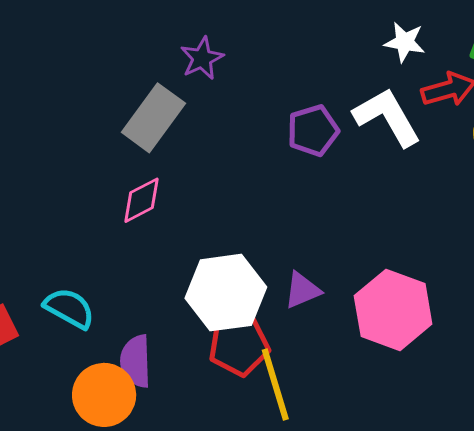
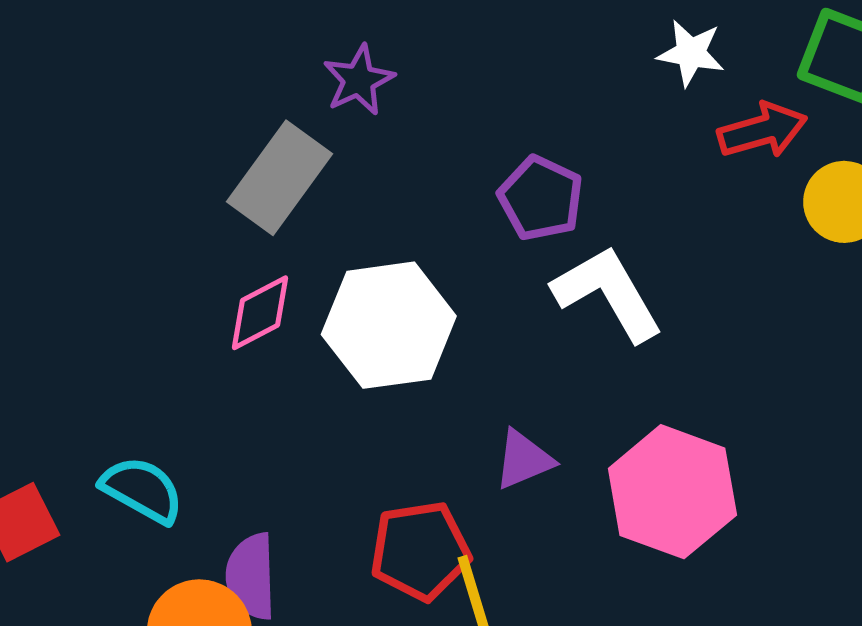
white L-shape: (387, 117) -> (608, 293), moved
purple pentagon: (313, 131) -> (541, 198), turned -30
white hexagon: (226, 293) -> (389, 325), moved

